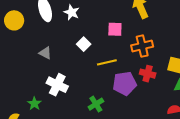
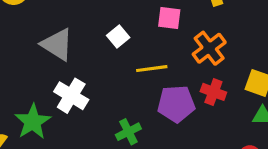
orange cross: (142, 46) -> (209, 48), turned -30
gray triangle: (45, 53) -> (57, 44), size x1.6
green star: (34, 104) -> (33, 122), size x1.6

